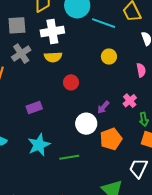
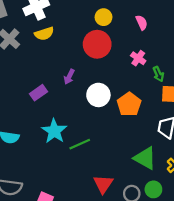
red circle: (71, 82) -> (97, 44), moved, size x1.6
purple arrow: (103, 107) -> (69, 77), moved
green line: (69, 157) -> (80, 144), moved

